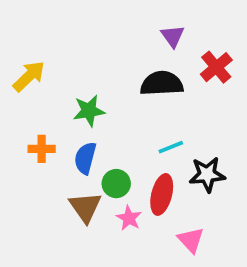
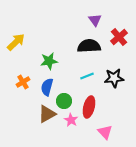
cyan line: (171, 147) -> (87, 76), moved
orange cross: (42, 149) -> (23, 82), turned -32
black star: (207, 174) -> (114, 78), moved
brown triangle: (85, 207) -> (47, 114), turned 36

